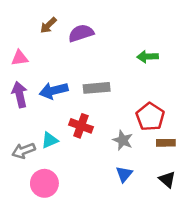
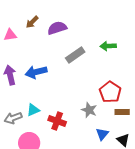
pink triangle: (20, 58) -> (10, 35), moved
gray rectangle: (97, 88) -> (75, 55), moved, turned -30
red cross: (81, 126) -> (57, 121), moved
blue triangle: (124, 174) -> (102, 134), moved

